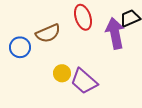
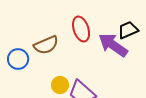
purple arrow: (115, 33) -> (113, 45), turned -44

